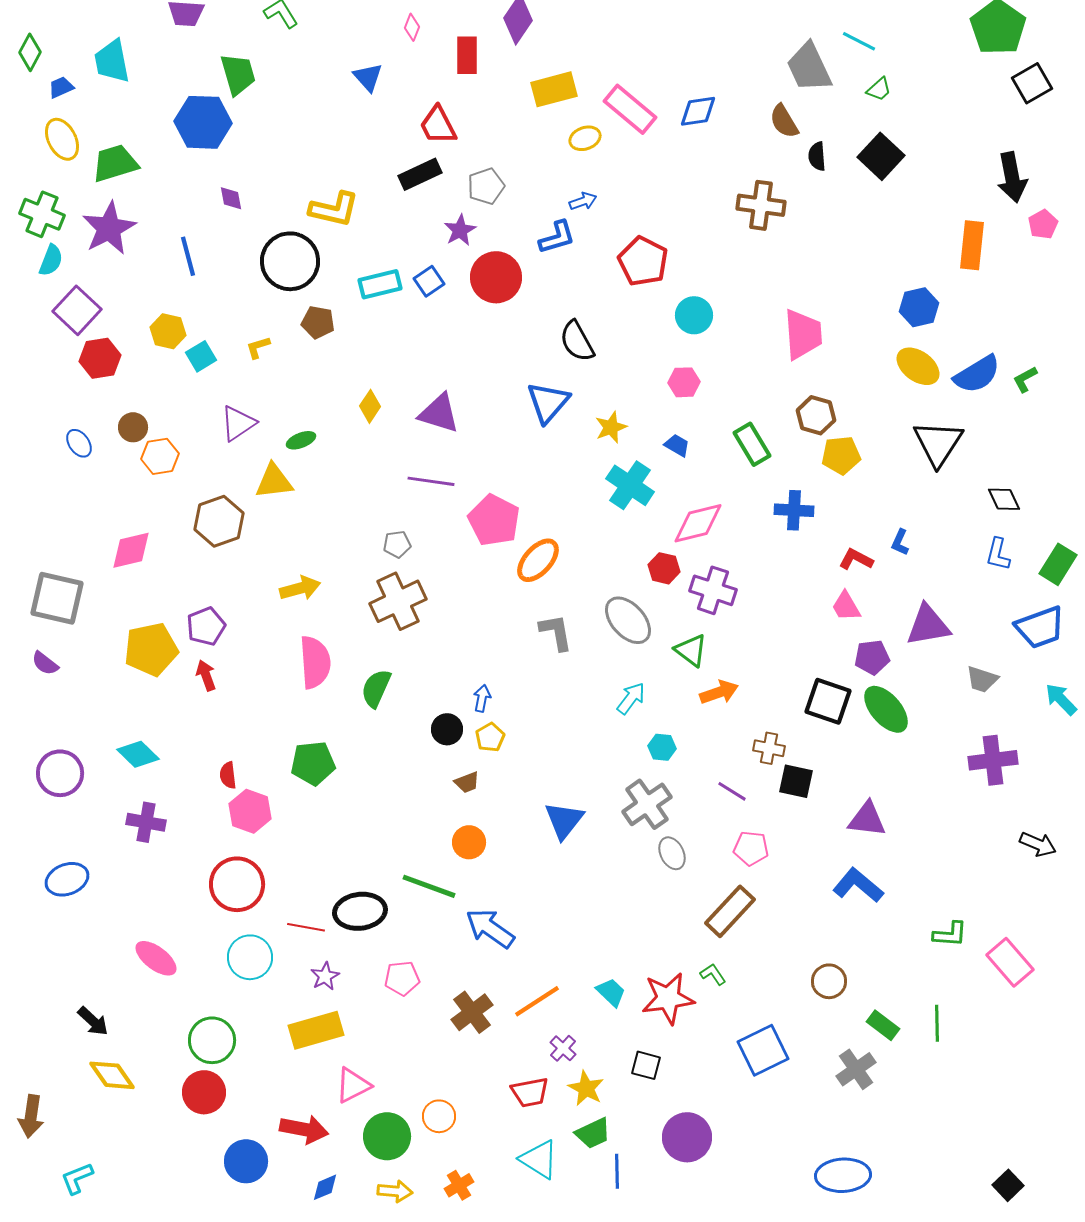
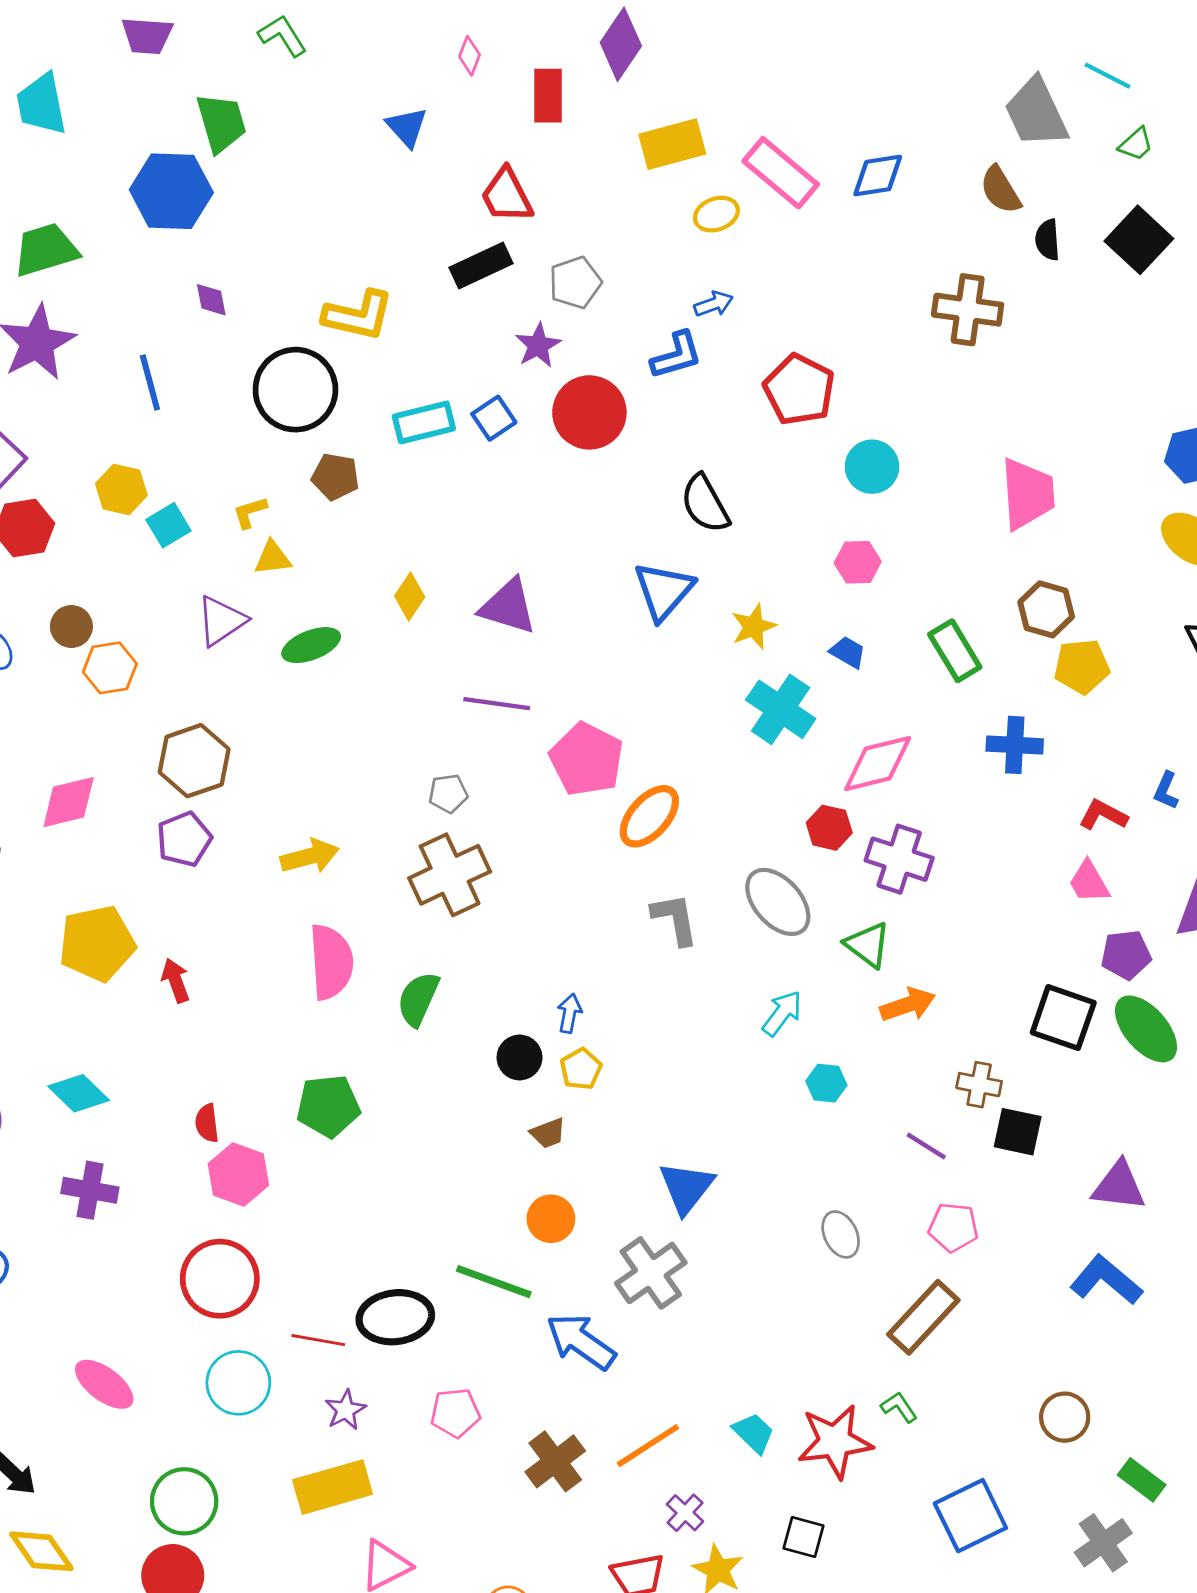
green ellipse: (301, 440) -> (311, 645), size x1.4
yellow triangle: (274, 481) -> (273, 558), moved, size x0.7
purple pentagon: (206, 626) -> (184, 839), moved
gray cross: (647, 804) -> (651, 1273), moved

